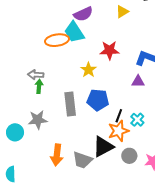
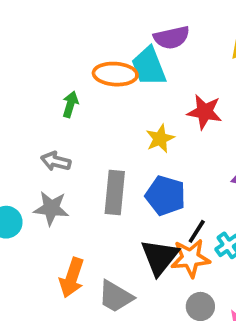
gray arrow: (36, 75) -> (56, 161), moved
green arrow: (39, 86) -> (70, 104), moved
black triangle: (103, 147) -> (160, 257), moved, turned -35

